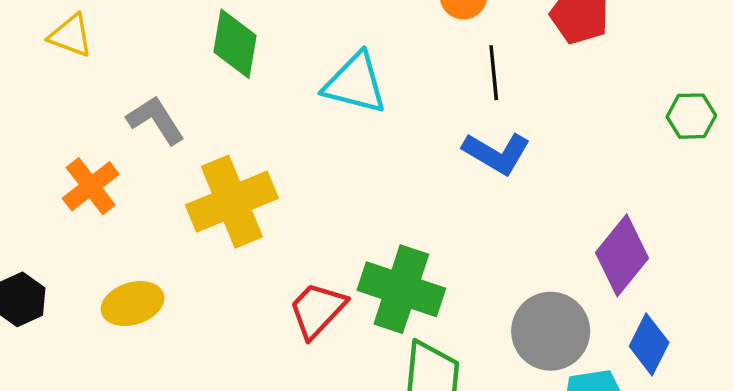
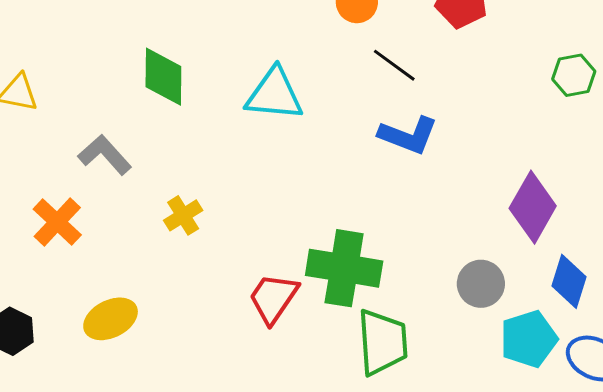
black line: (494, 73) -> (394, 65), turned -39
yellow cross: (232, 202) -> (183, 215), size x0.5
gray circle: (551, 331) -> (481, 284), size x0.7

